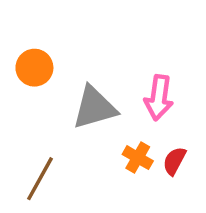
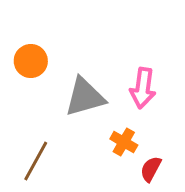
red semicircle: (174, 161) -> (151, 169), moved

